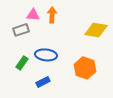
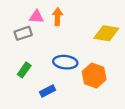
blue ellipse: (46, 55) -> (65, 62), moved

